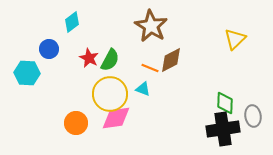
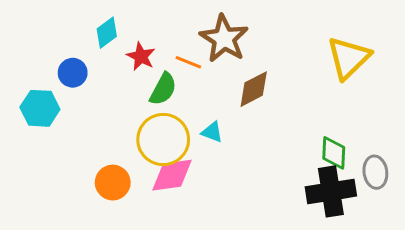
yellow triangle: (235, 39) -> (349, 58), size x1.4
red star: (89, 58) -> (141, 56), moved
orange line: (150, 68) -> (188, 62), moved

